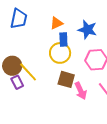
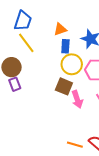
yellow circle: (60, 53) -> (72, 64), moved
yellow line: (28, 72) -> (26, 43), moved

